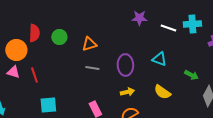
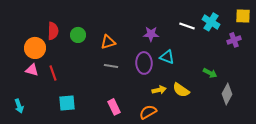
purple star: (139, 18) -> (151, 34), moved
cyan cross: (192, 24) -> (211, 22), turned 36
cyan triangle: (159, 59) -> (167, 57), moved
yellow arrow: (127, 92) -> (159, 90), moved

